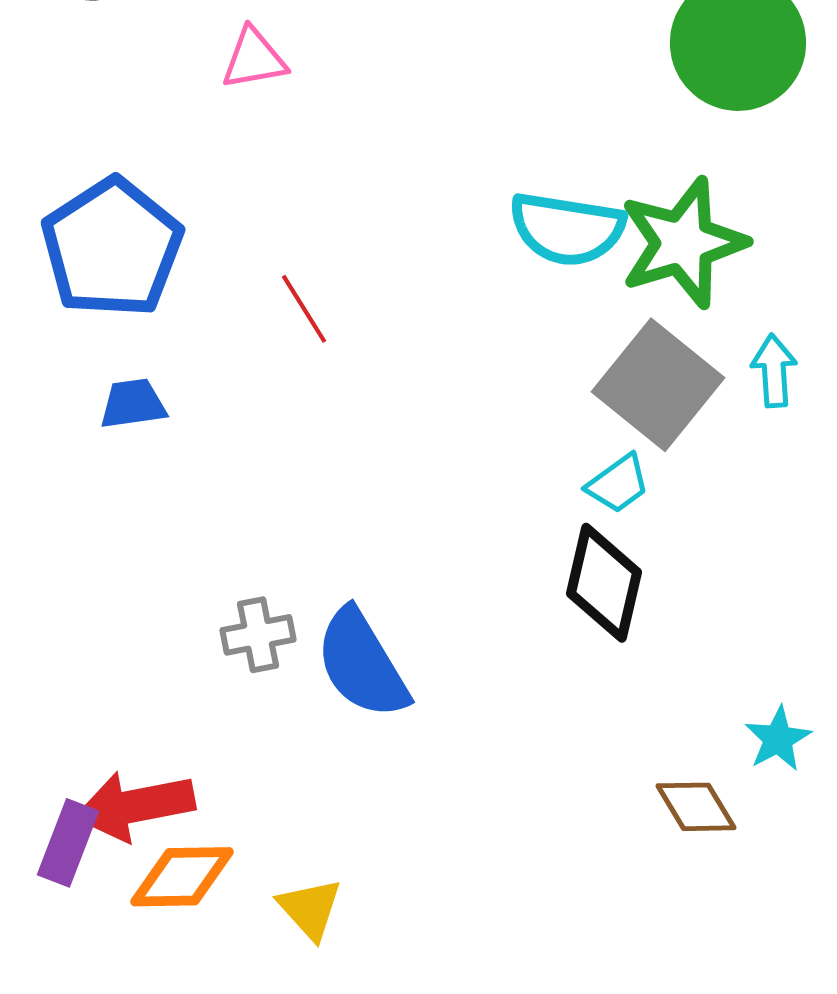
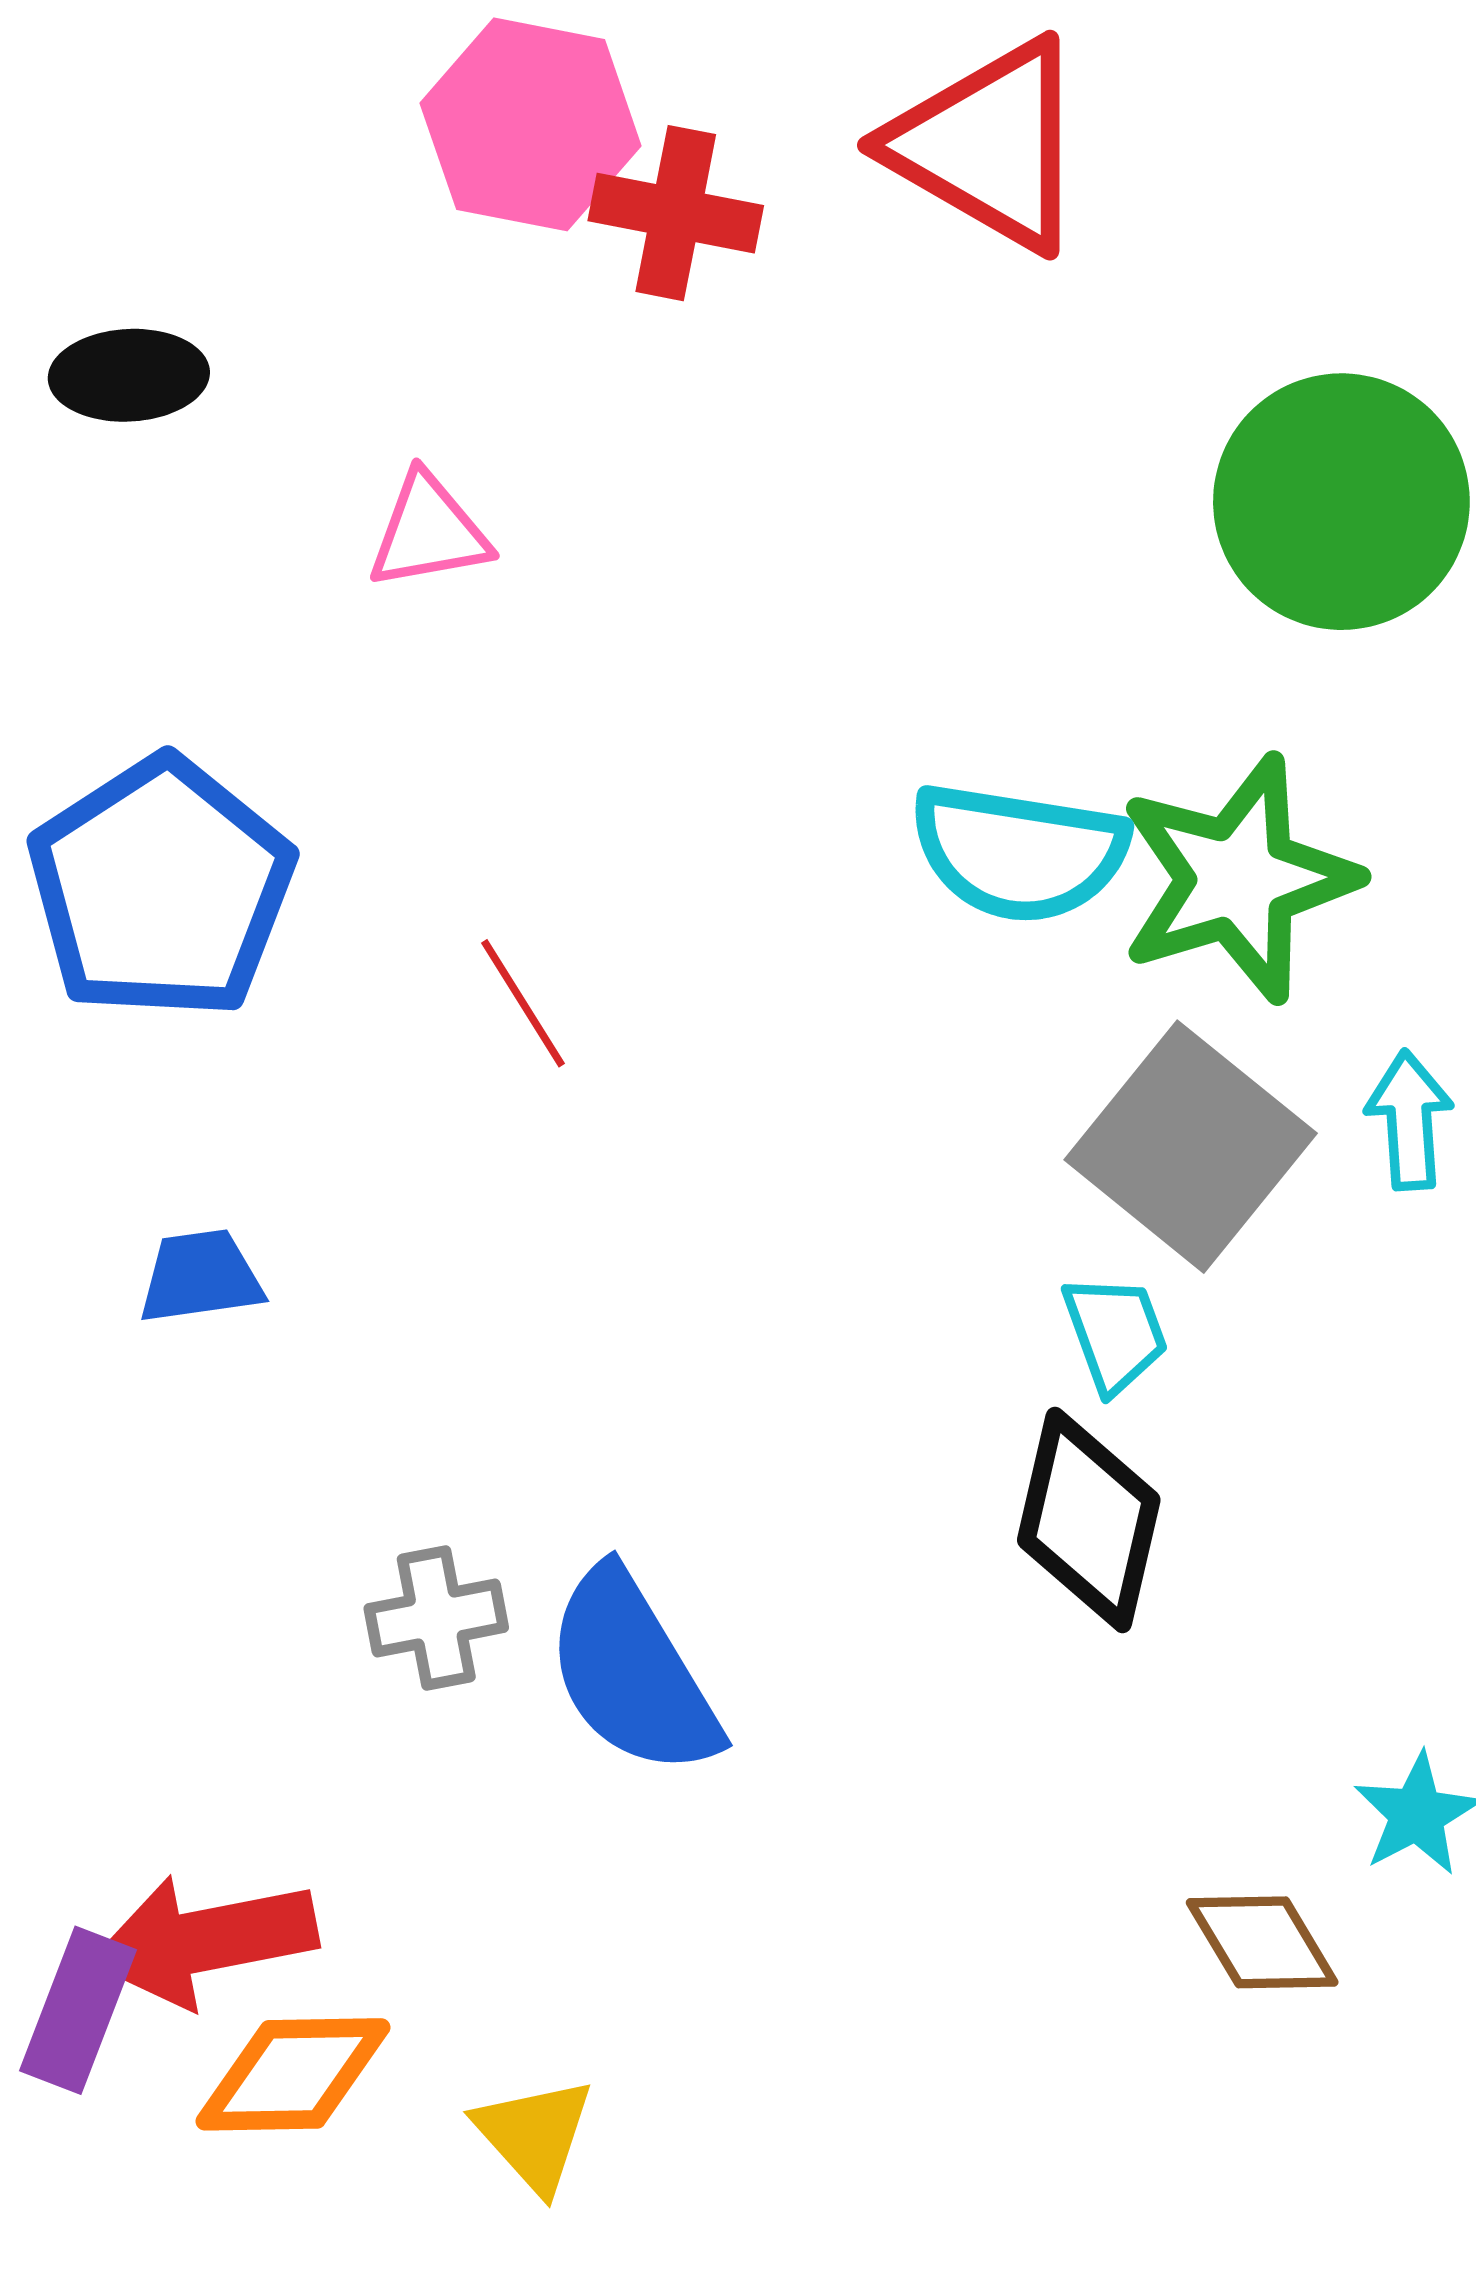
blue trapezoid: (133, 404) -> (201, 1277), moved
cyan trapezoid: (618, 484) -> (1115, 1333), turned -74

